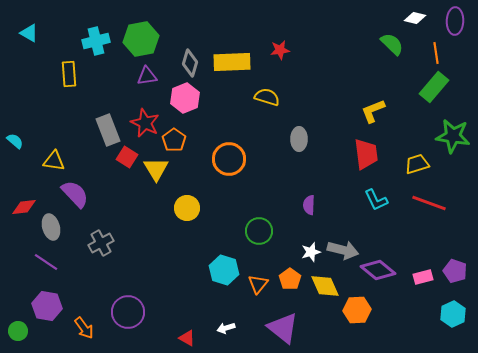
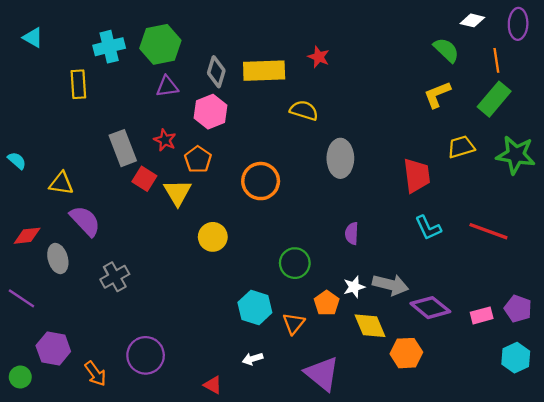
red star: (280, 50) -> (319, 57), turned 30
yellow L-shape: (373, 111) -> (437, 94), moved
red star: (145, 123) -> (165, 140), size x0.7
gray ellipse: (299, 139) -> (340, 158), size x1.4
yellow trapezoid: (417, 164) -> (461, 147), moved
purple line: (46, 262) -> (21, 298), moved
orange pentagon: (290, 279) -> (327, 303), moved
white arrow: (226, 328) -> (253, 359), moved

